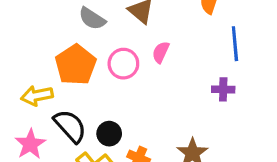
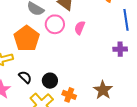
pink circle: (123, 64) -> (55, 24), moved
black semicircle: (70, 126) -> (25, 77), size x0.6

